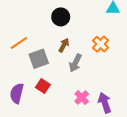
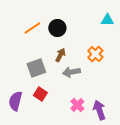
orange line: (19, 43) -> (32, 28), moved
gray arrow: (75, 63) -> (71, 72), turned 54

